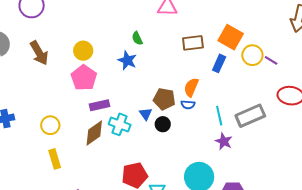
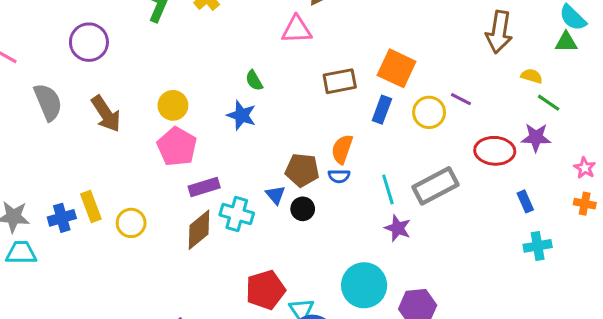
yellow circle: (252, 55) -> (429, 112), moved
yellow rectangle: (55, 159) -> (91, 207), moved

